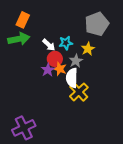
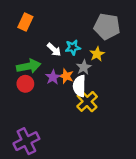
gray pentagon: (97, 24) -> (107, 26), turned 30
green arrow: (19, 39) -> (29, 66), moved
red circle: (55, 59) -> (25, 84), moved

